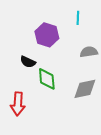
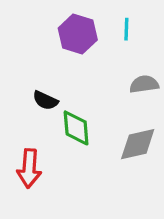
purple hexagon: (47, 35) -> (78, 34), moved

